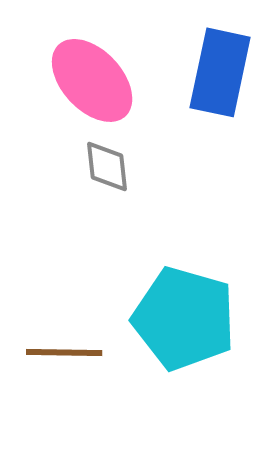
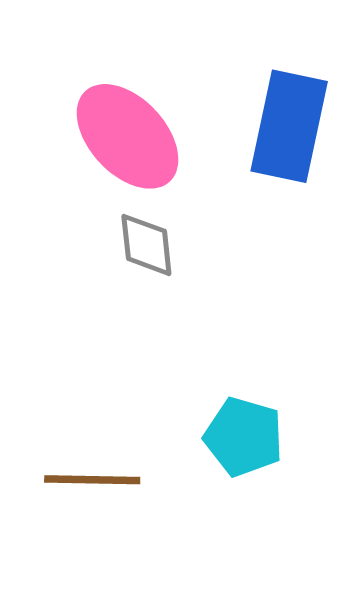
cyan pentagon: (184, 318) -> (244, 437), size x0.6

